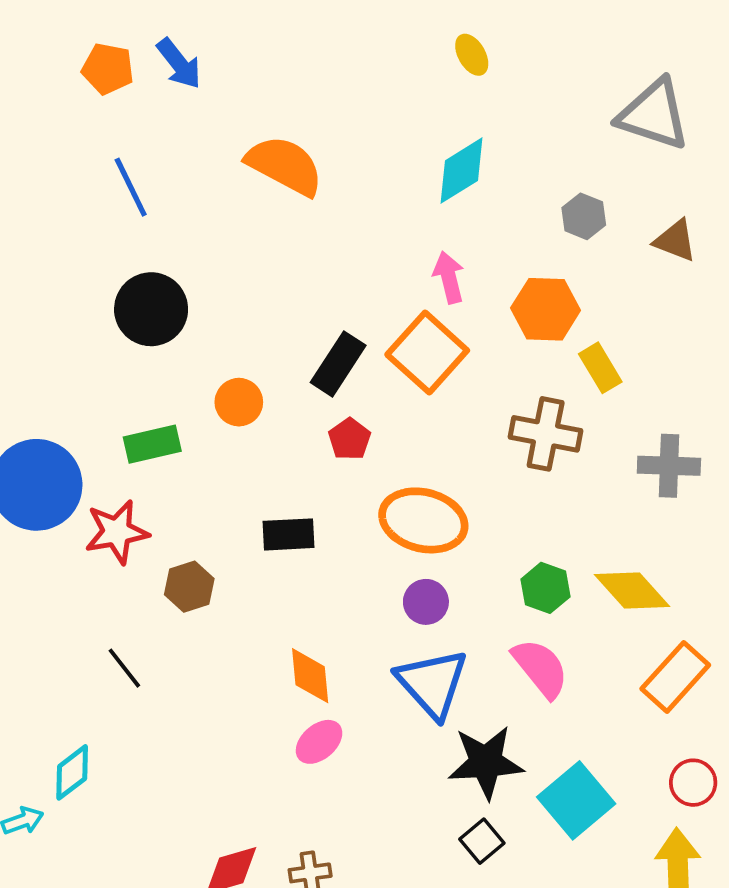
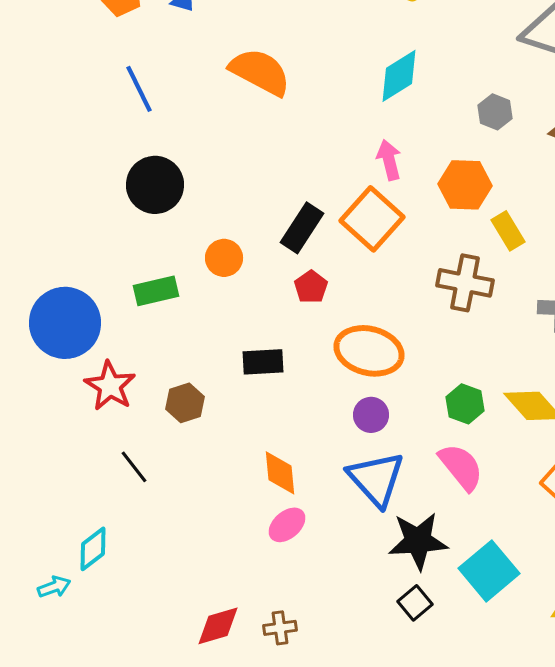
red star: (117, 532) -> (110, 386), moved, turned -30

